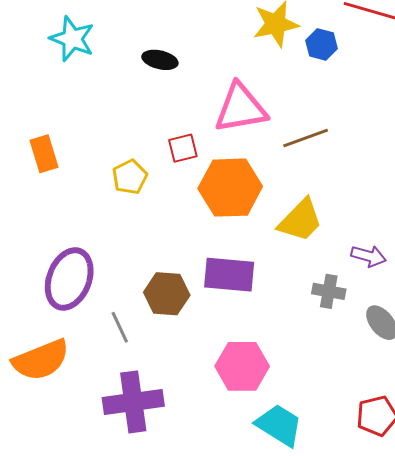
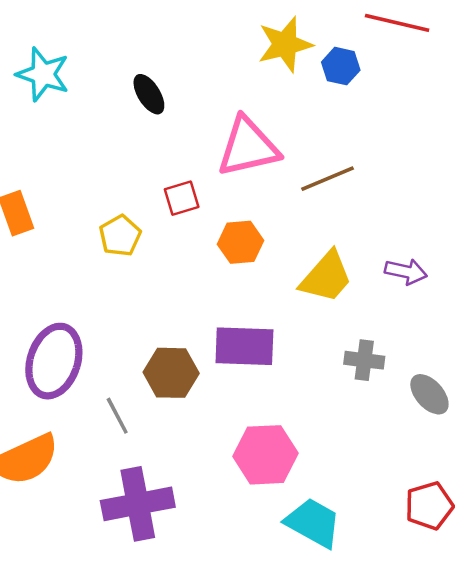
black ellipse: (160, 60) -> (149, 94), turned 48
orange hexagon: (230, 188) -> (240, 242), size x0.6
purple arrow: (369, 256) -> (406, 272), moved

